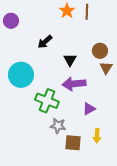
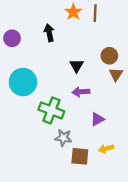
purple circle: (11, 21) -> (12, 38), moved
black arrow: (45, 42) -> (49, 33), moved, turned 119
purple arrow: (74, 84) -> (81, 92), size x0.7
yellow arrow: (97, 136) -> (106, 149), turned 72

